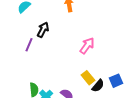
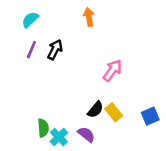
purple line: (29, 45) -> (31, 50), moved
black semicircle: (98, 86) -> (95, 110), moved

